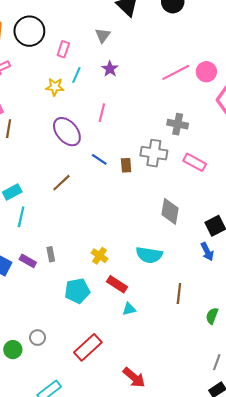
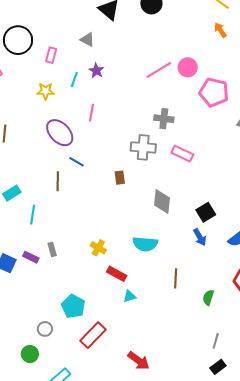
gray triangle: (103, 35) -> (87, 39), turned -35
cyan line: (76, 75) -> (74, 79), moved
blue line: (99, 159) -> (76, 162), moved
brown rectangle: (126, 165) -> (120, 178), moved
brown line: (61, 183) -> (58, 181), turned -42
cyan line: (21, 217) -> (33, 215), moved
cyan pentagon: (77, 291) -> (73, 306), moved, turned -30
green circle: (13, 350) -> (30, 354), moved

